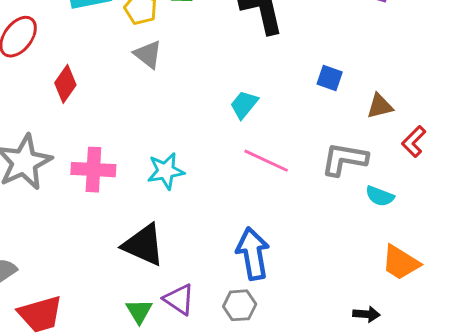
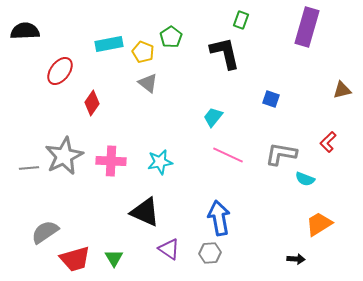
brown triangle: (380, 106) -> (342, 90), moved
orange trapezoid: (400, 263) -> (319, 224), turned 116
green triangle: (139, 311) -> (114, 258), moved

